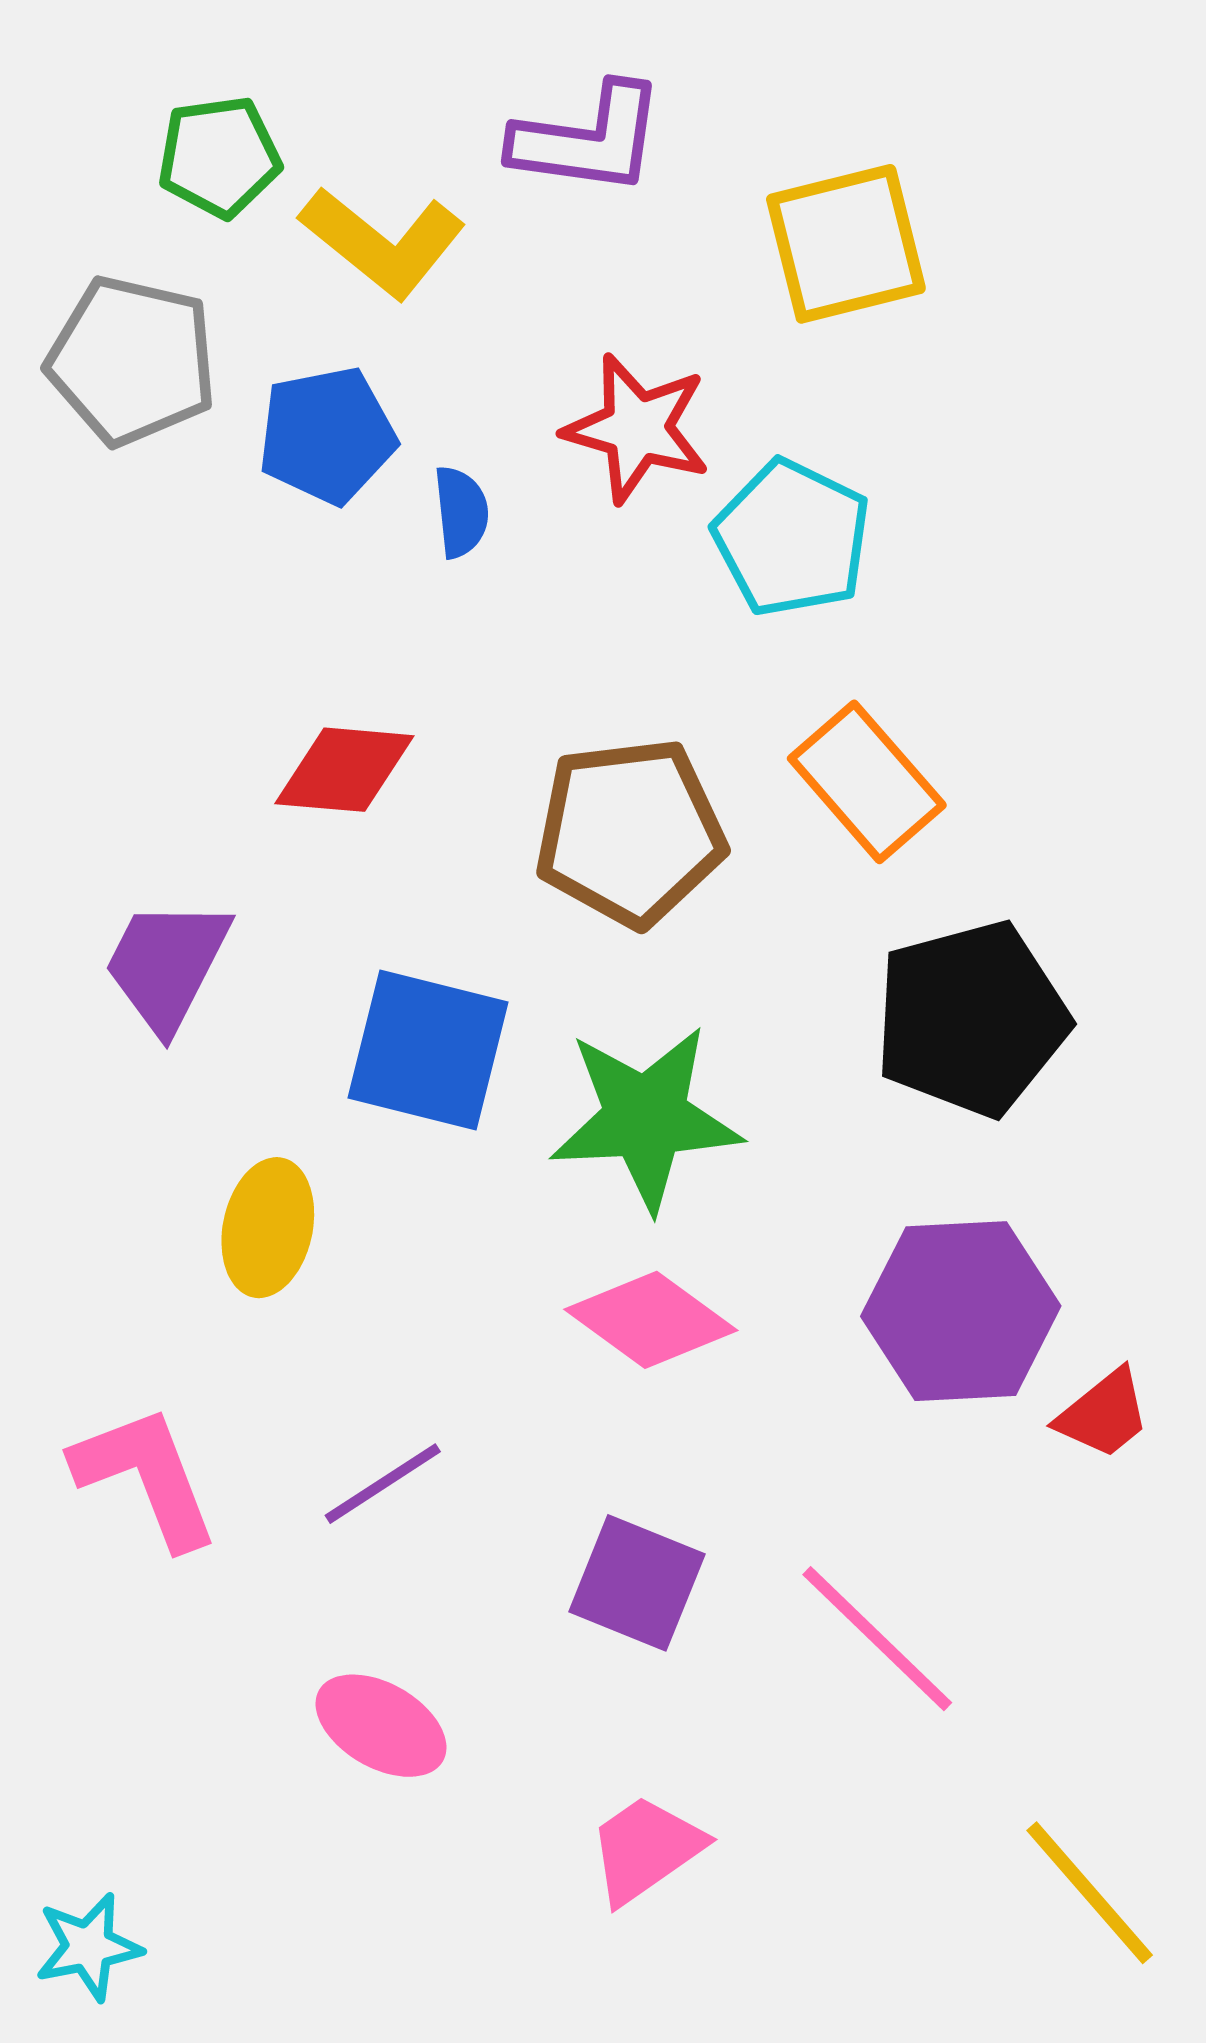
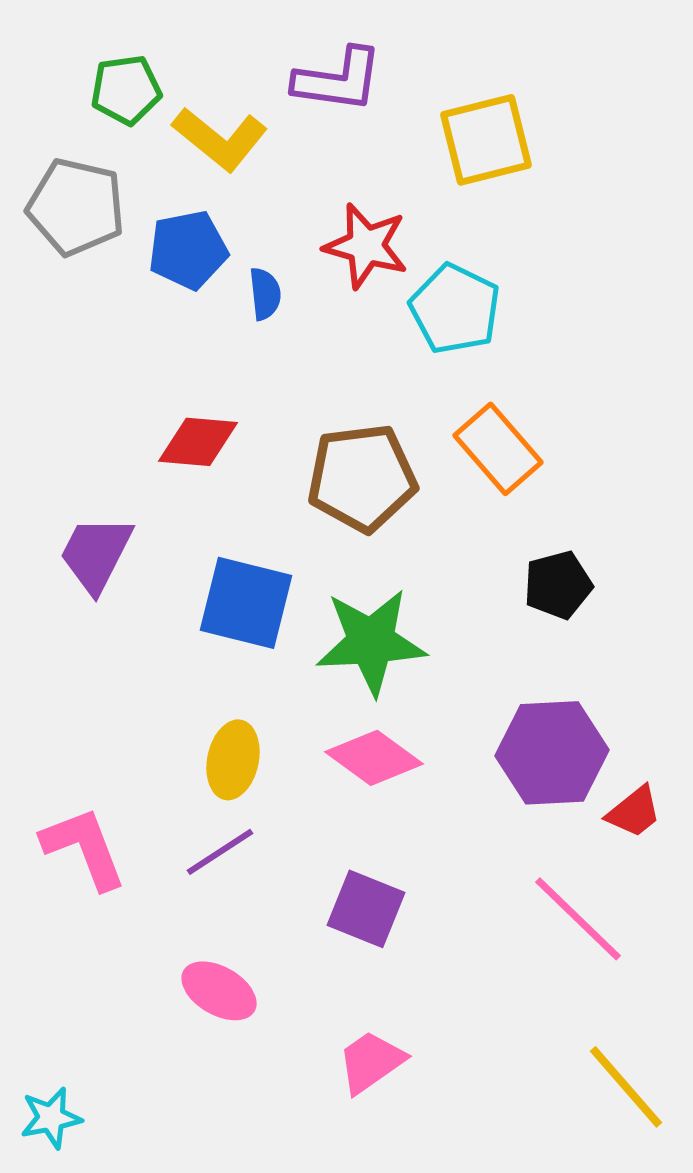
black pentagon: (971, 1019) -> (558, 585), size x0.6
yellow ellipse: (268, 1228) -> (233, 760), moved
pink line: (877, 1639) -> (578, 919), moved

